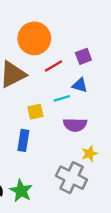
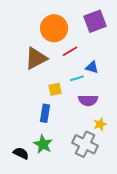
purple square: (83, 56) -> (95, 21), moved, size x1.6
green star: (21, 191) -> (43, 144), moved

